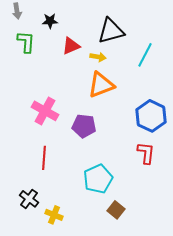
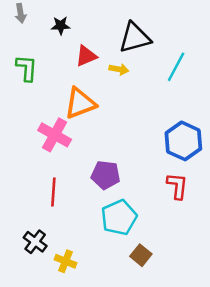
green L-shape: (26, 42) -> (27, 68), moved
orange triangle: (101, 85) -> (80, 103), moved
purple pentagon: (84, 126) -> (106, 175), moved

